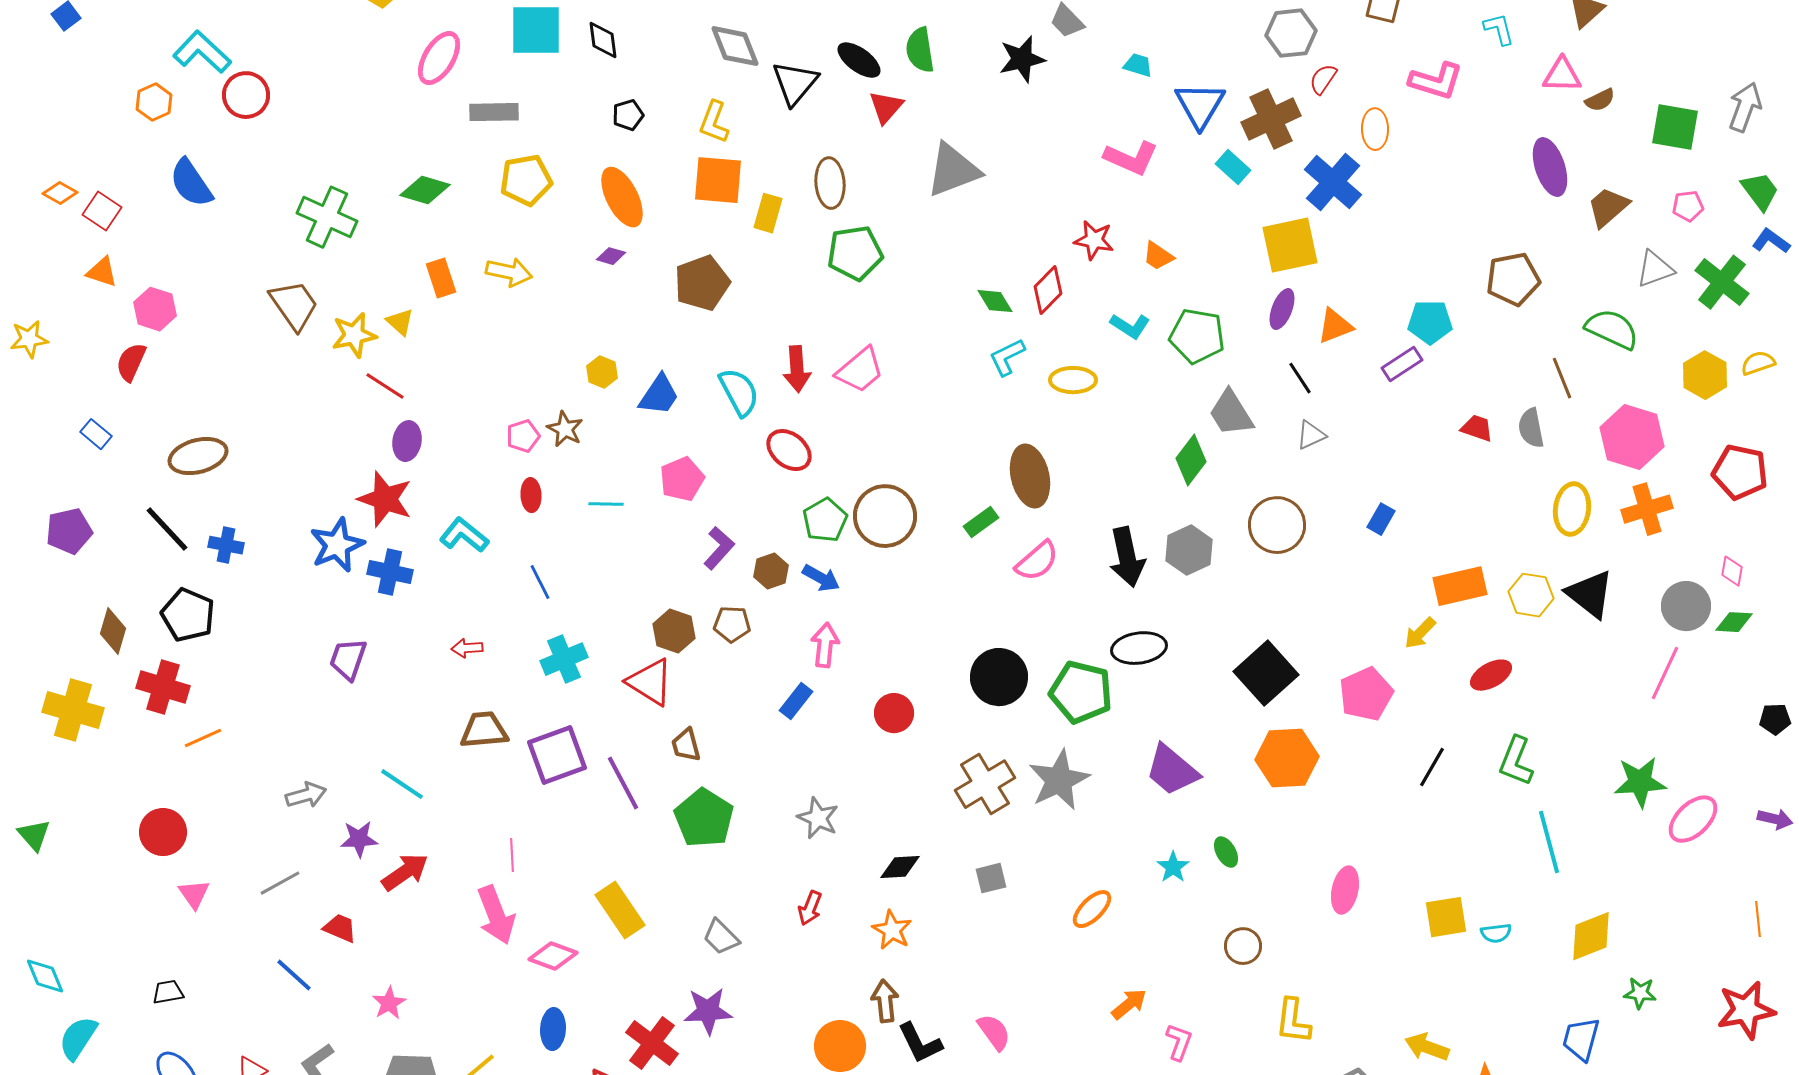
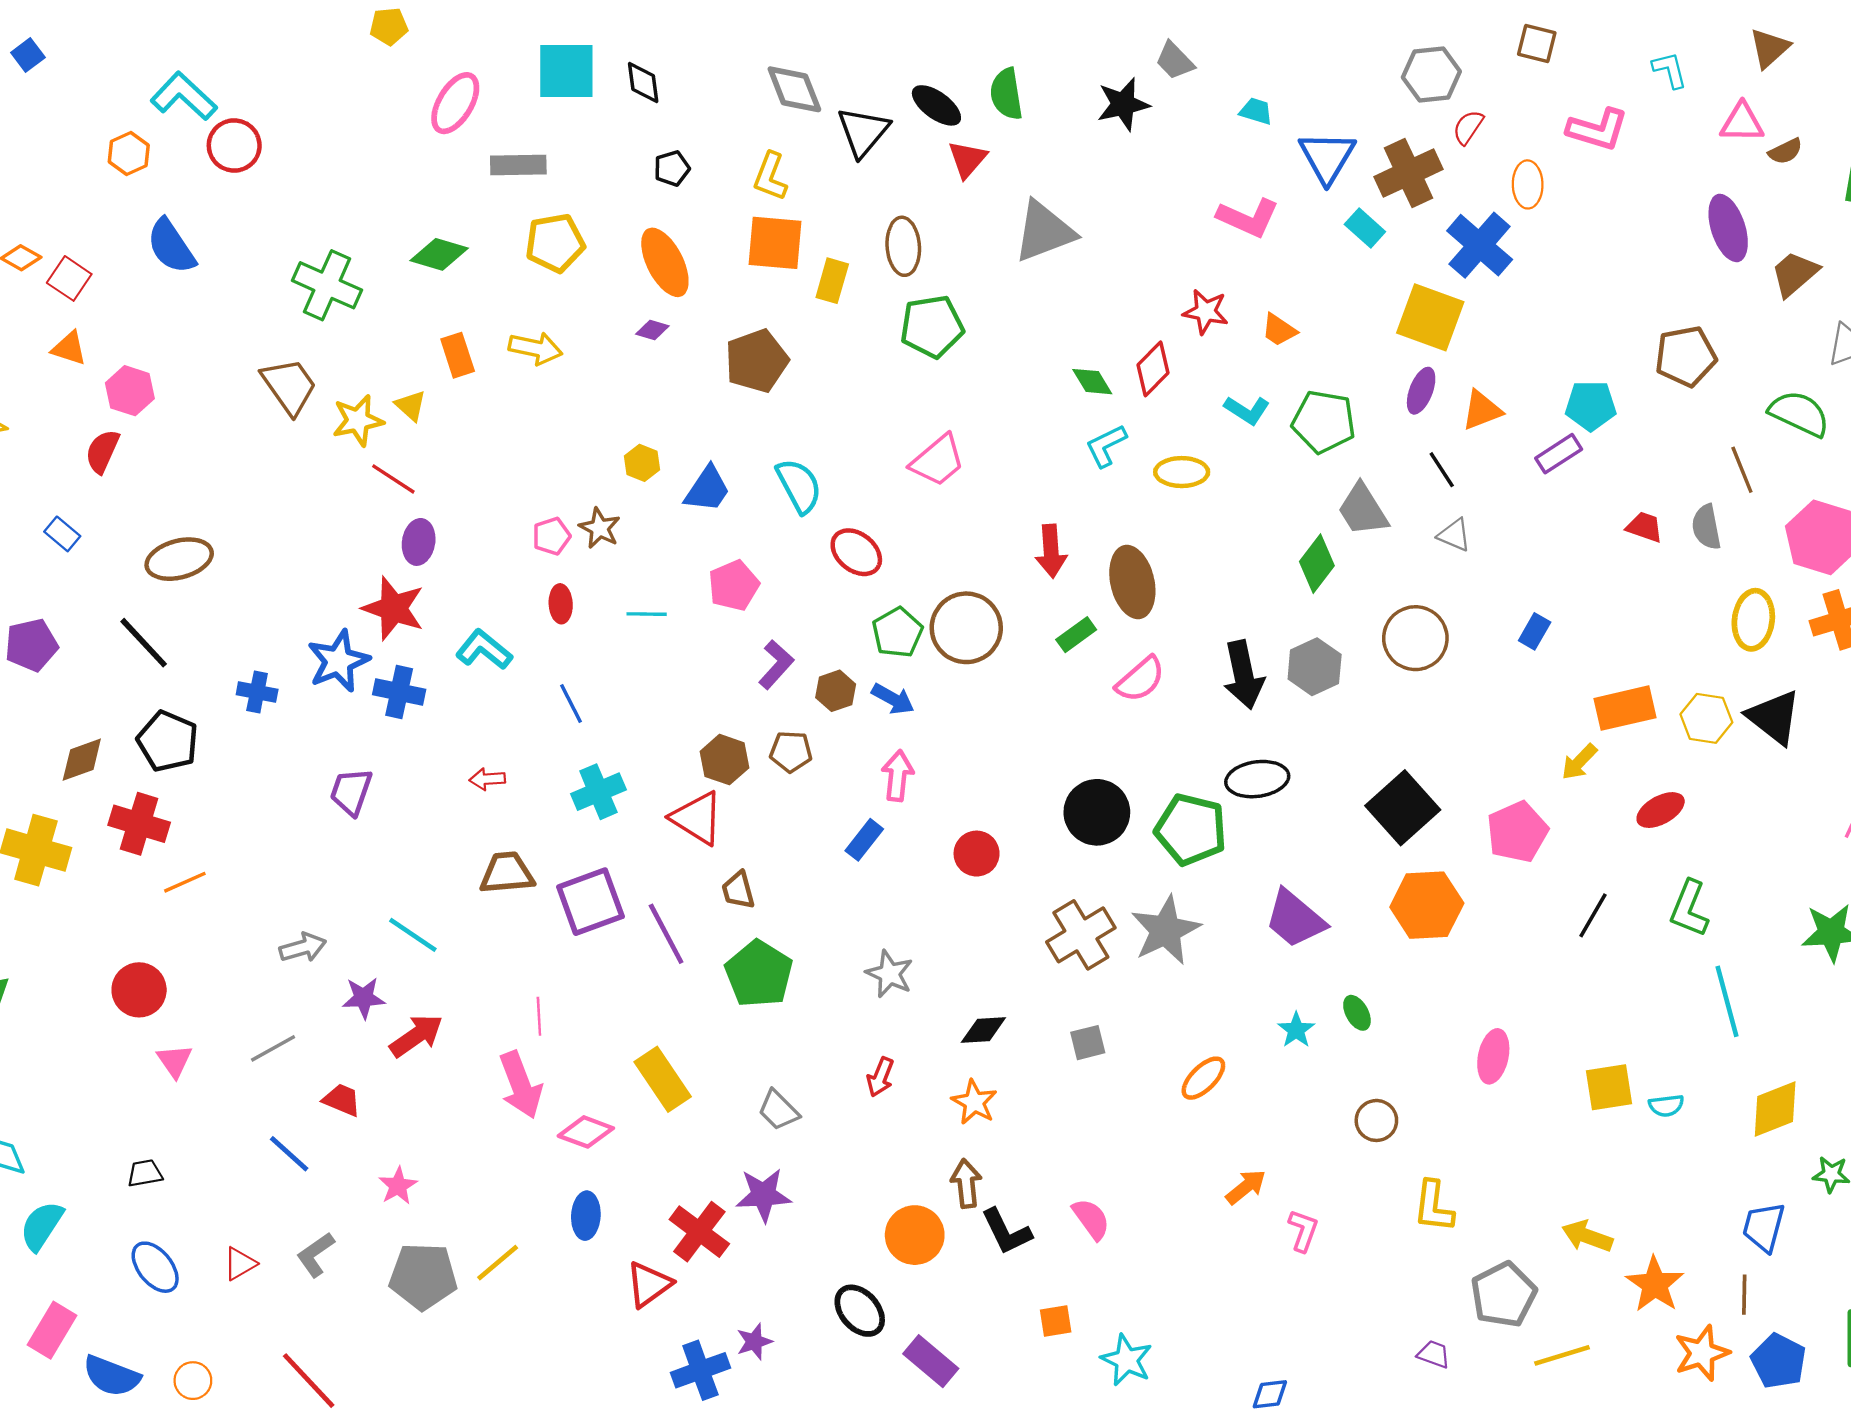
yellow square: (1290, 245) -> (1430, 317), turned 32
red arrow: (797, 369) -> (1051, 551), moved
gray triangle: (1311, 435) -> (1454, 535), turned 48
blue cross: (226, 545) -> (257, 692), moved
brown diamond: (113, 631) -> (82, 760), turned 54

